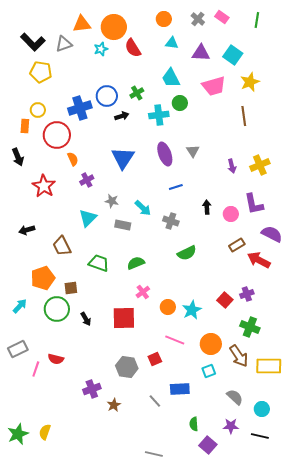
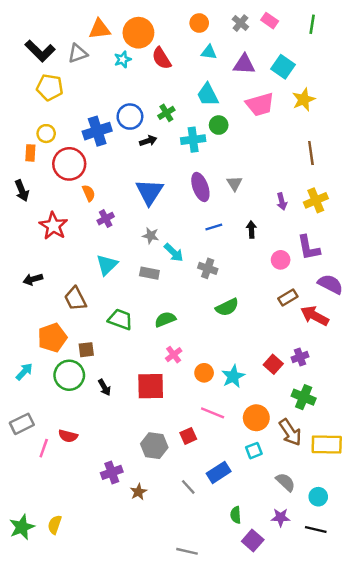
brown line: (244, 116) -> (311, 153), moved
gray star: (112, 201) -> (151, 236), moved
black arrow: (207, 207) -> (251, 229), moved
blue rectangle: (180, 389) -> (219, 472), turned -30

